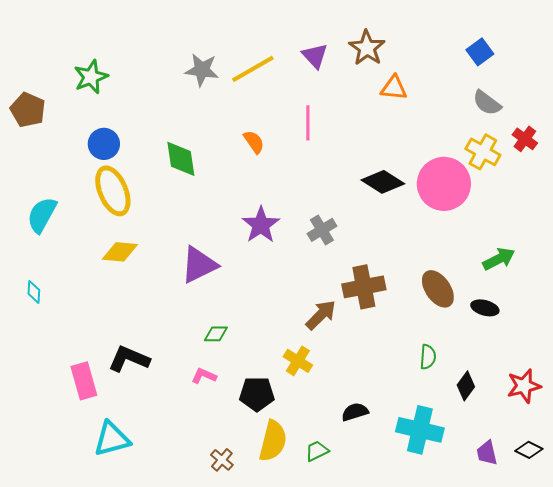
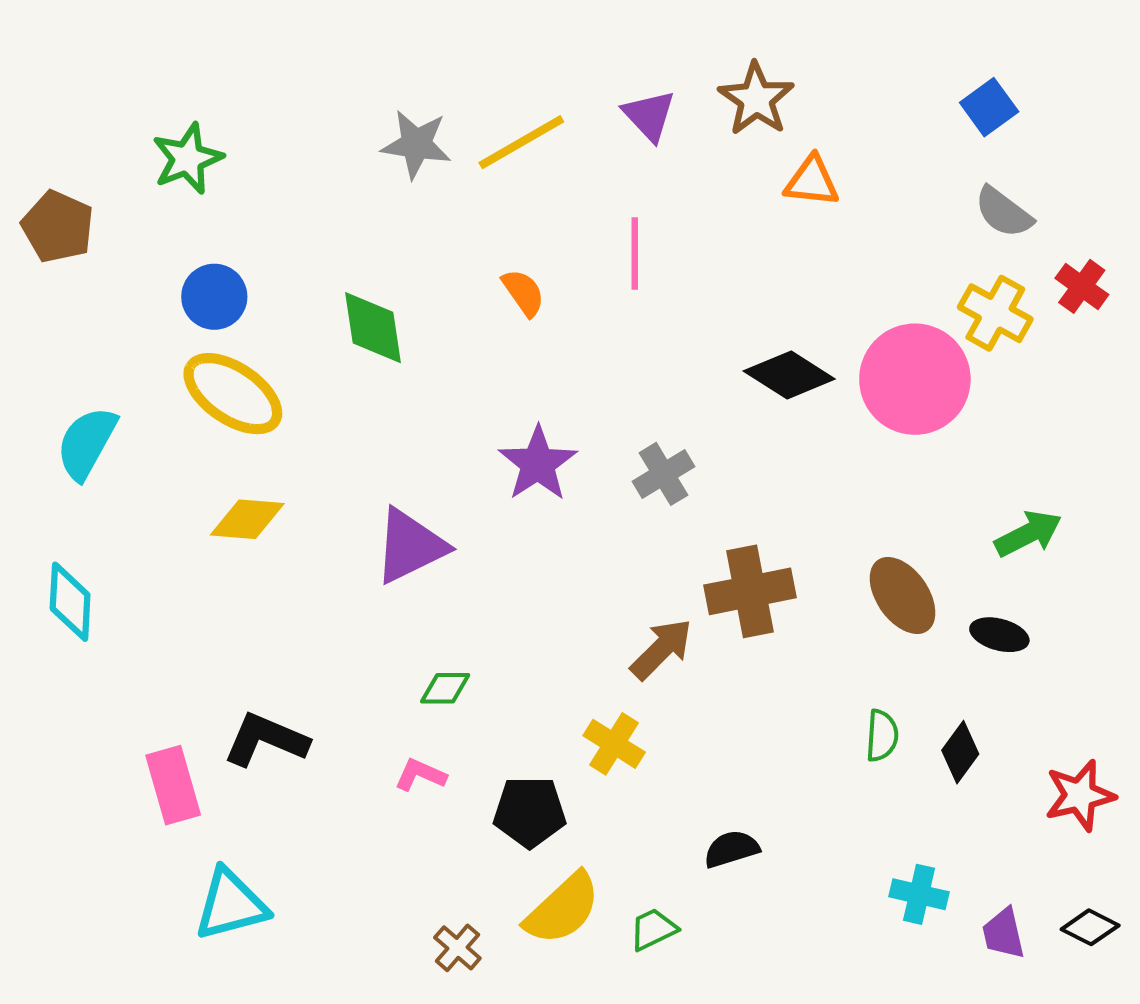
yellow ellipse: (113, 191) -> (233, 394), turned -33
cyan diamond: (34, 292) -> (70, 602), size x1.6
black diamond: (466, 386) -> (960, 752), moved
cyan cross: (420, 430) -> (919, 894), moved, size x0.6
yellow semicircle: (273, 441) -> (563, 909), turned 33

